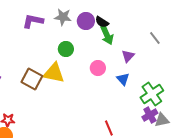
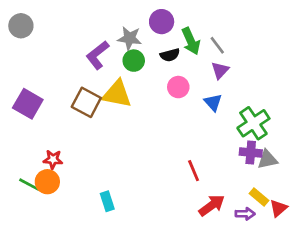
gray star: (63, 17) -> (130, 38), moved
purple L-shape: (33, 21) -> (97, 55), moved, turned -50
black semicircle: (102, 22) -> (170, 55), moved, turned -48
gray line: (155, 38) -> (217, 45), moved
purple cross: (150, 115) -> (251, 152), turned 35

